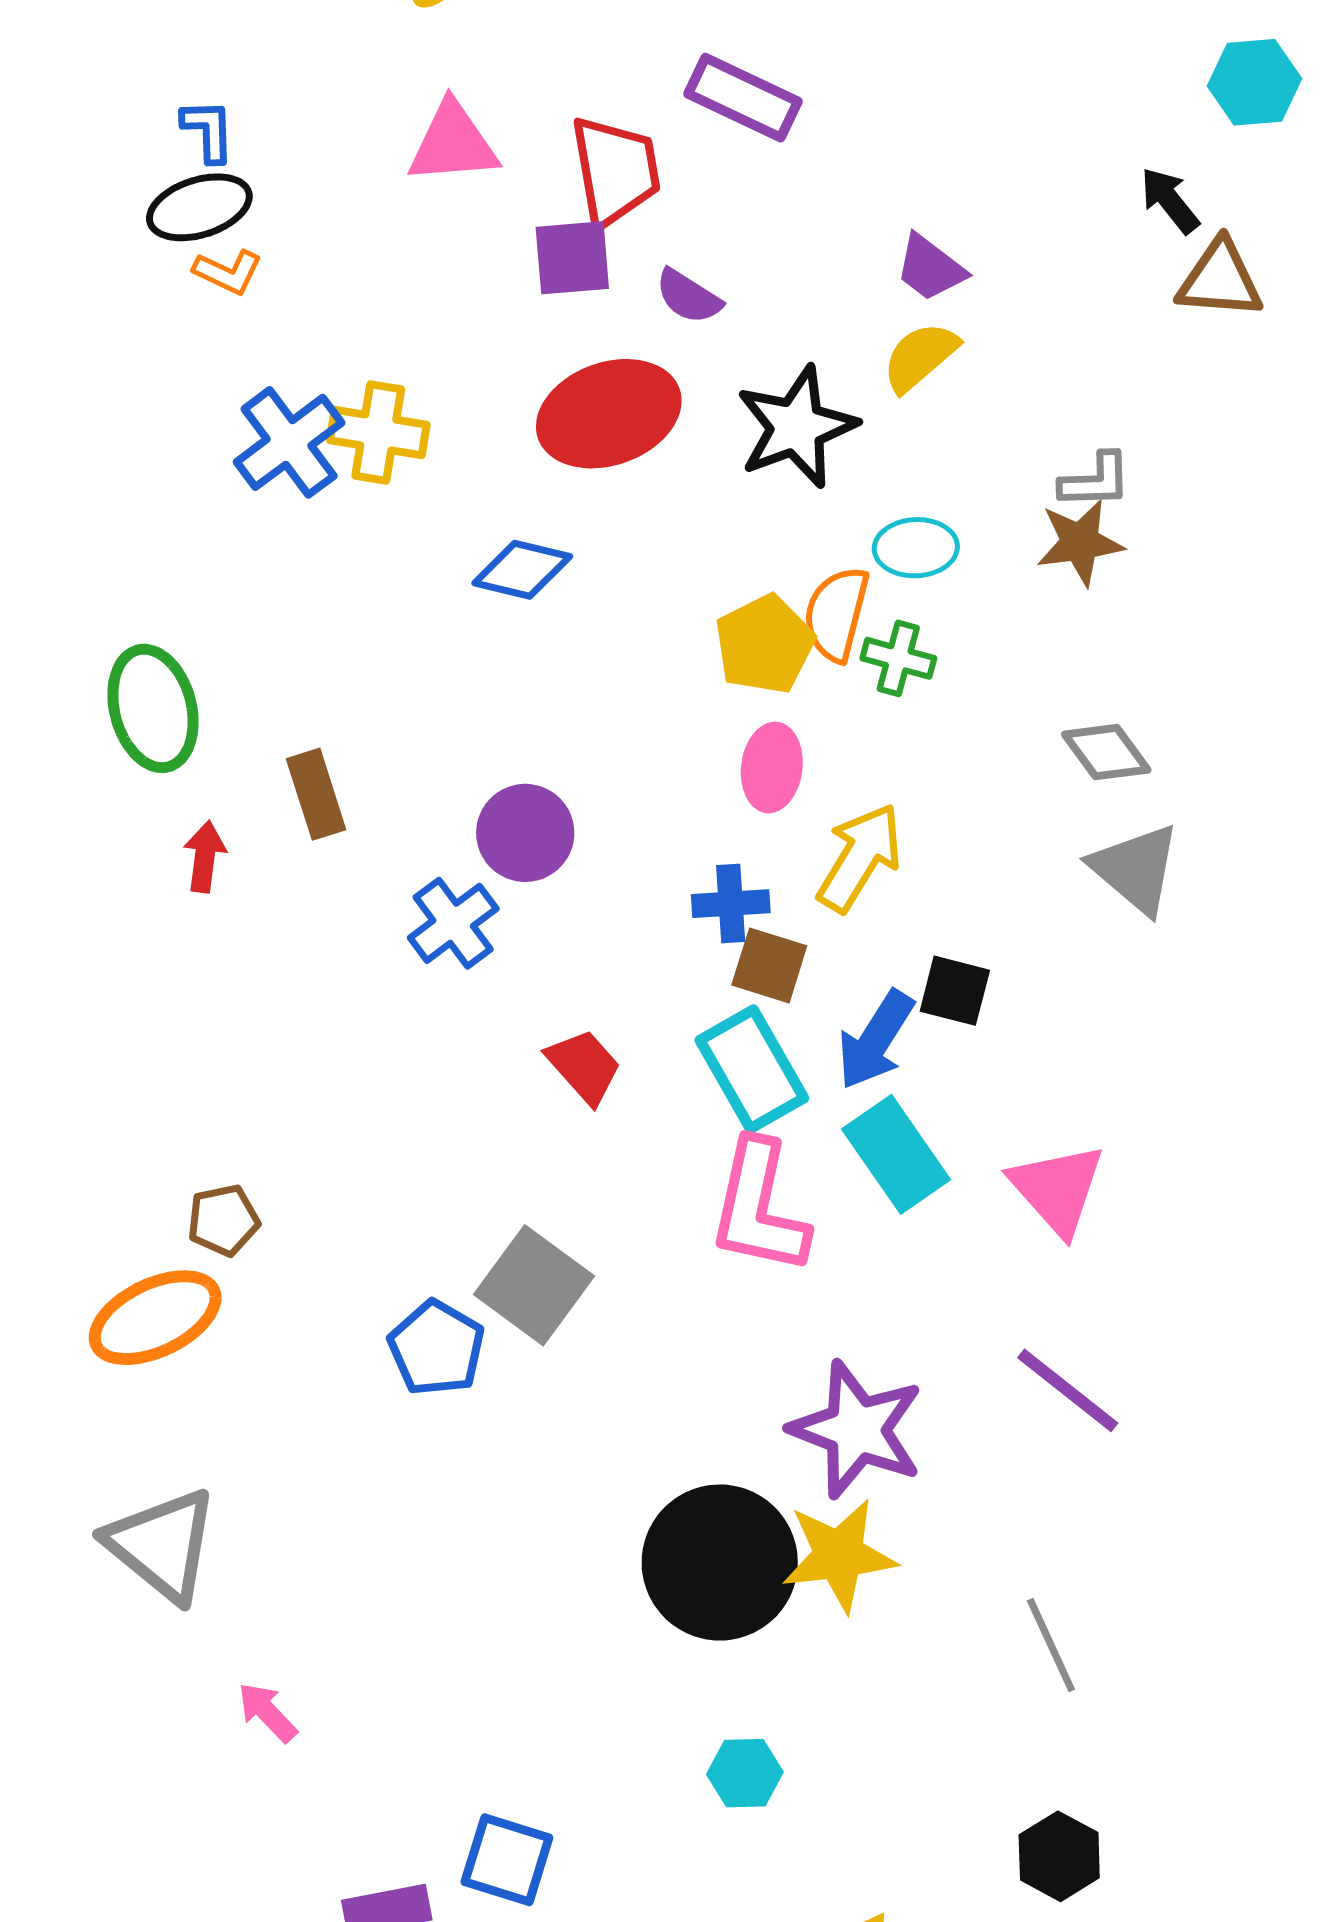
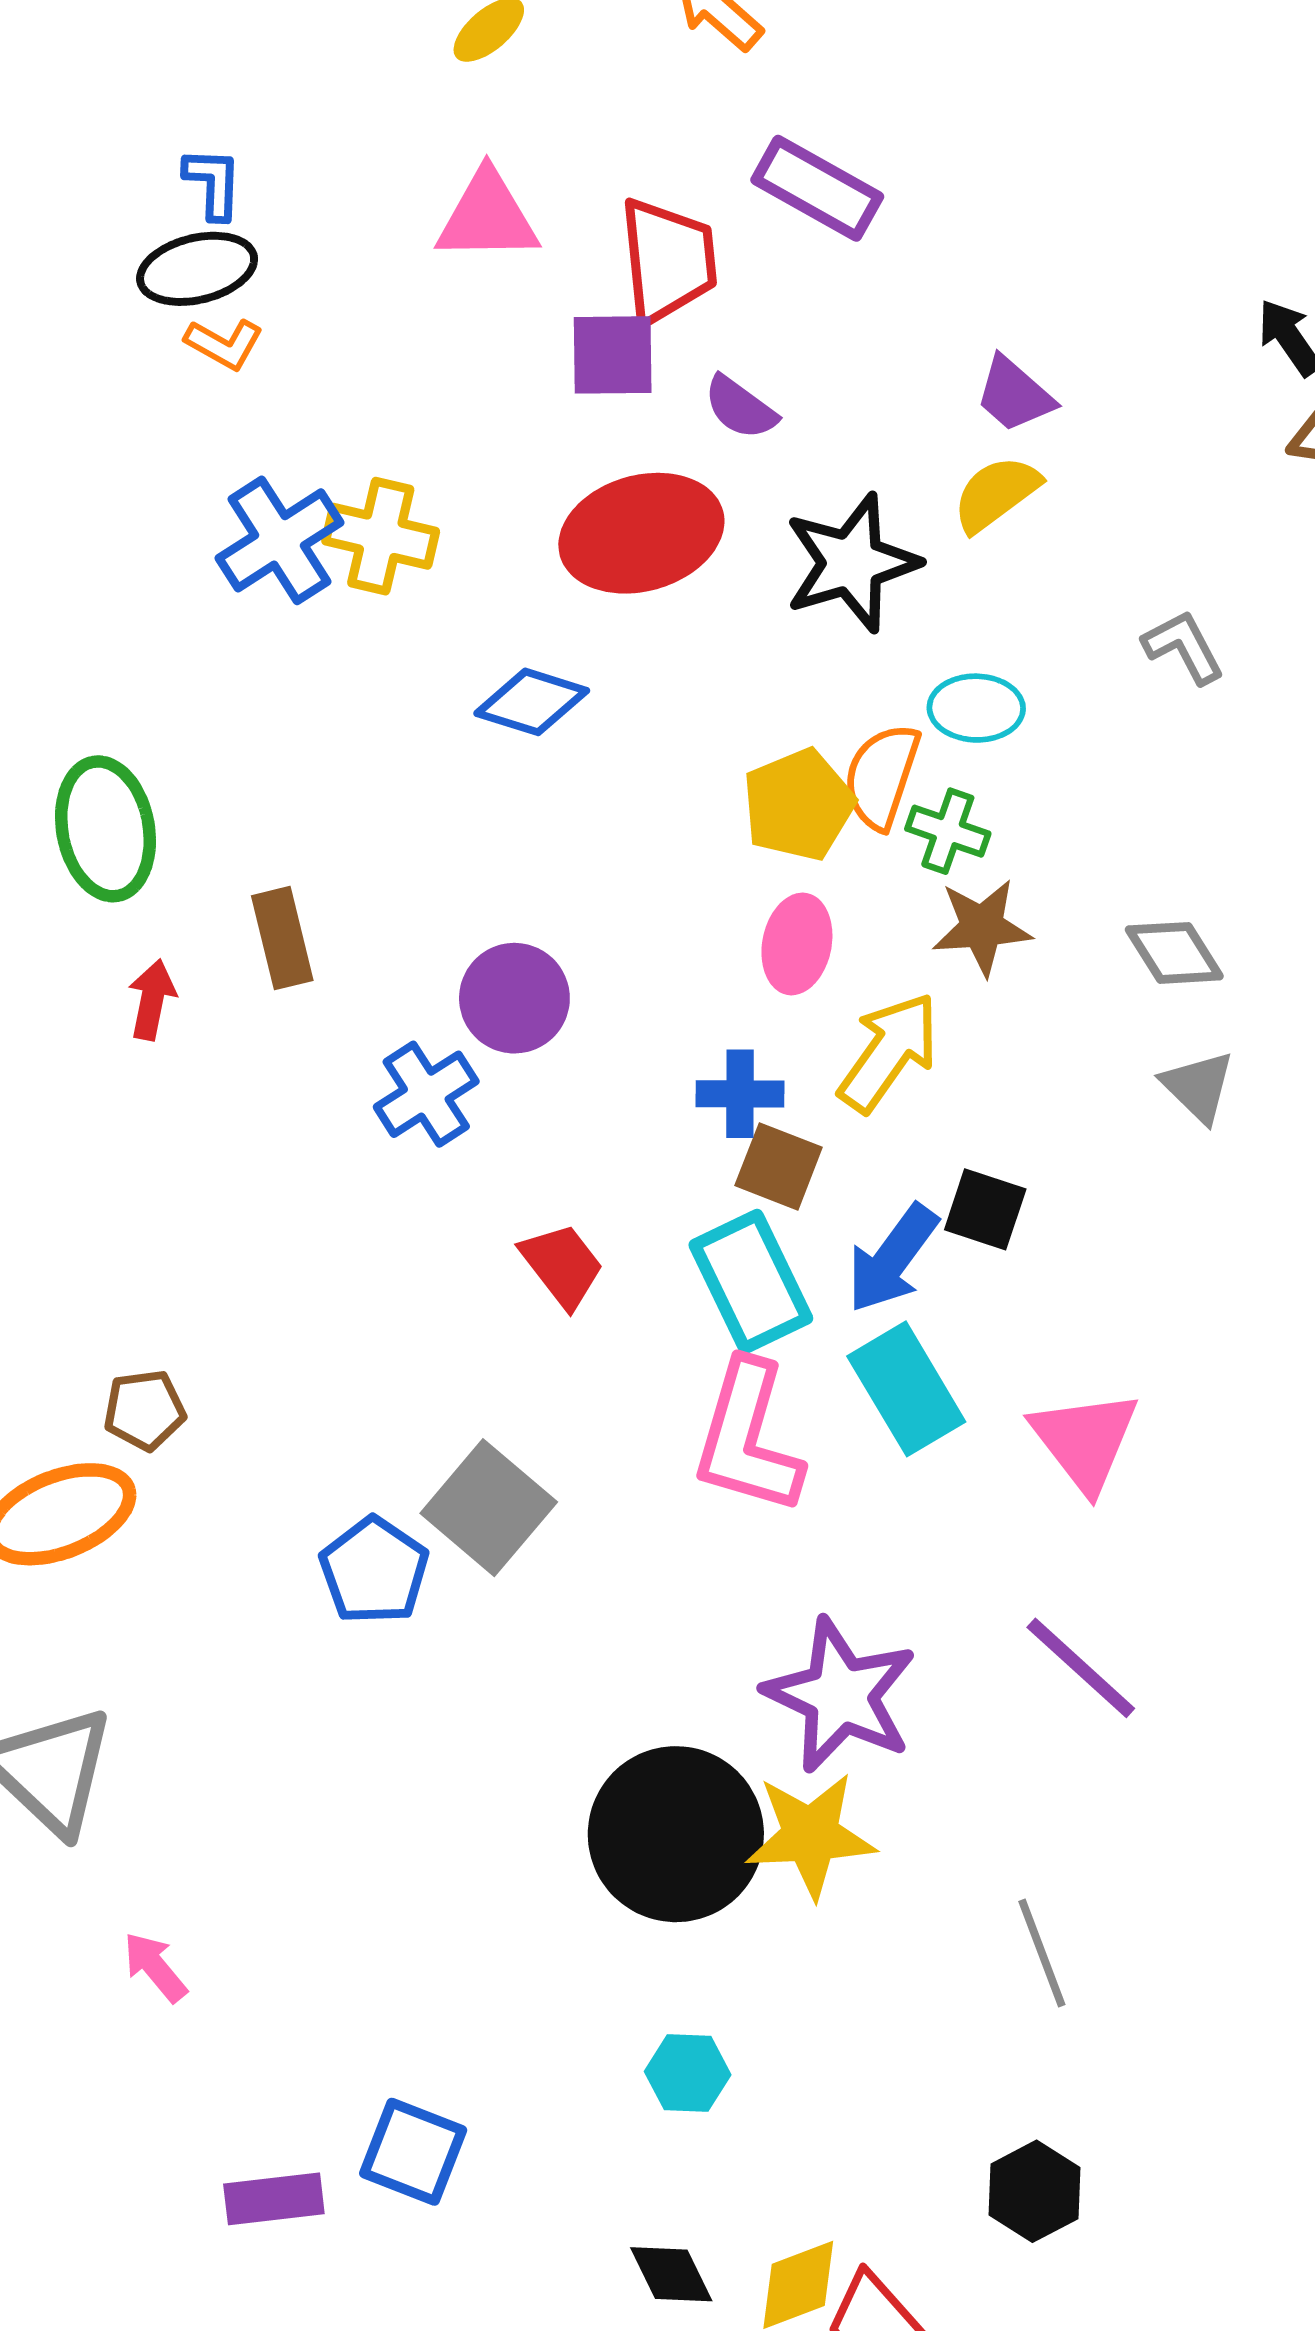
gray L-shape: (1095, 481) -> (1183, 647), turned -120
brown star: (1080, 542) -> (982, 927), moved
gray triangle: (1136, 869) -> (1198, 1087), size x0.7

